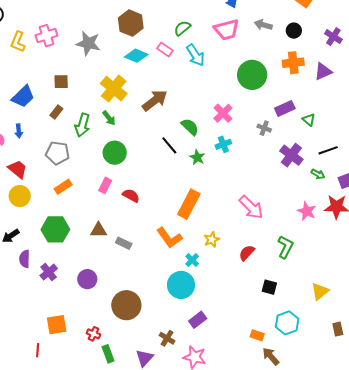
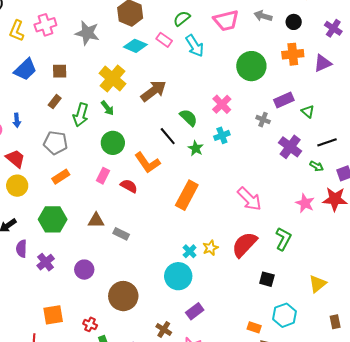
blue trapezoid: (23, 97) -> (25, 69), moved
orange L-shape: (169, 238) -> (147, 163), moved
yellow star: (212, 239) -> (210, 248), moved
red semicircle: (247, 253) -> (244, 245), size x1.6

